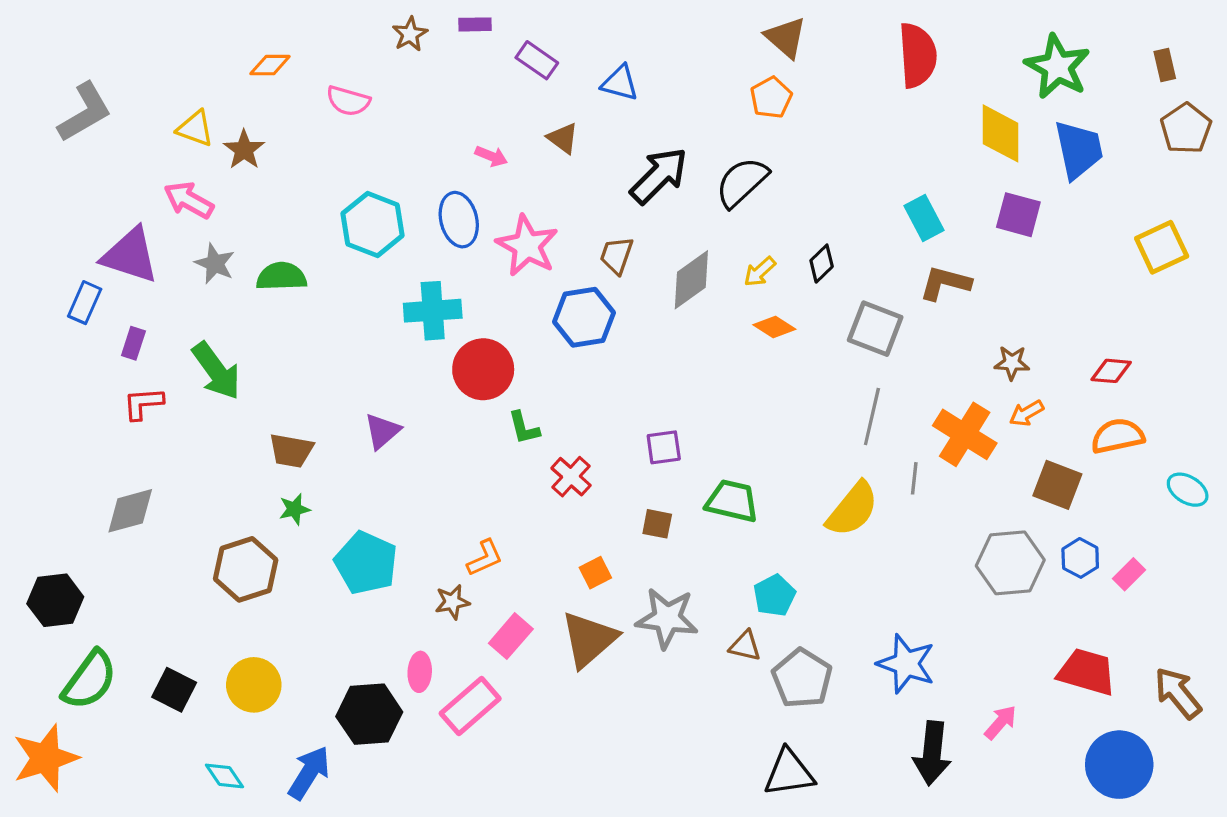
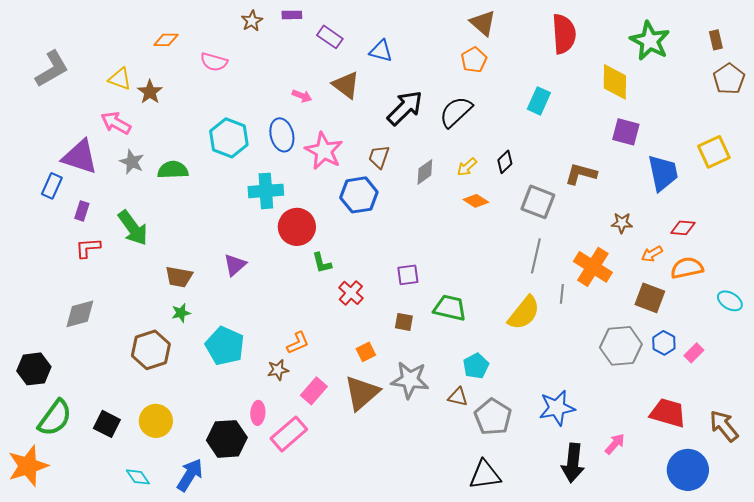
brown triangle: (563, 138) -> (346, 85), size x1.4
blue trapezoid: (1079, 150) -> (663, 173), moved
cyan rectangle: (924, 218) -> (539, 101), moved, turned 52
gray diamond: (691, 280) -> (425, 172), size x0.7
orange arrow: (1027, 413) -> (652, 254), moved
blue star: (906, 664) -> (557, 408), turned -30

